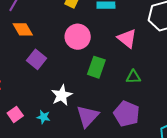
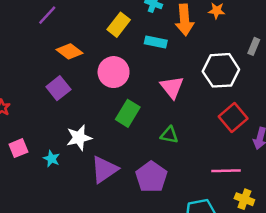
orange diamond: (23, 29) -> (70, 51), moved, turned -35

